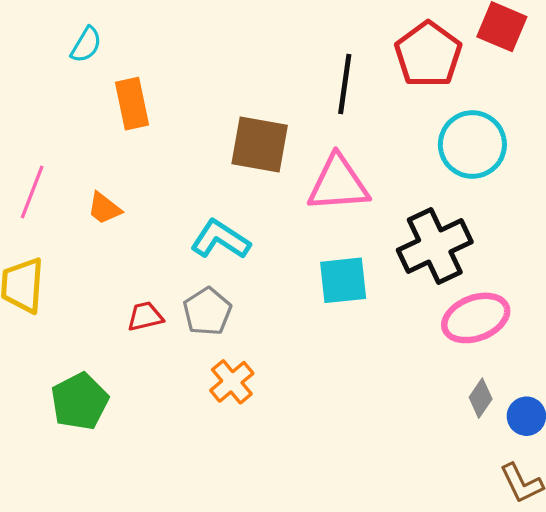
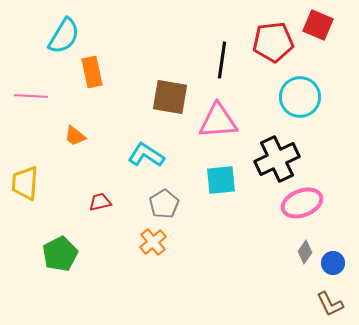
cyan semicircle: (86, 45) -> (64, 36), size x1.6
red pentagon: (428, 55) -> (273, 42), turned 30
pink line: (32, 192) -> (31, 96), moved, turned 72
gray pentagon: (207, 311) -> (164, 204), moved

